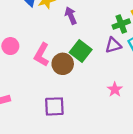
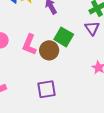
purple triangle: (113, 45) -> (92, 28), turned -42

